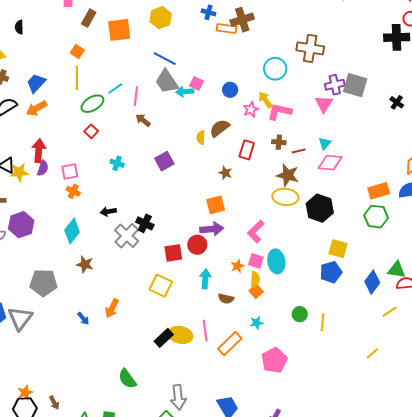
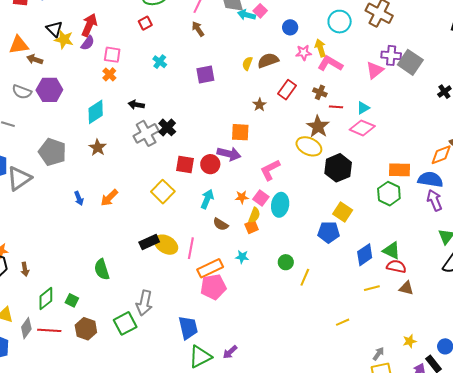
pink pentagon: (274, 360) -> (213, 287), moved

